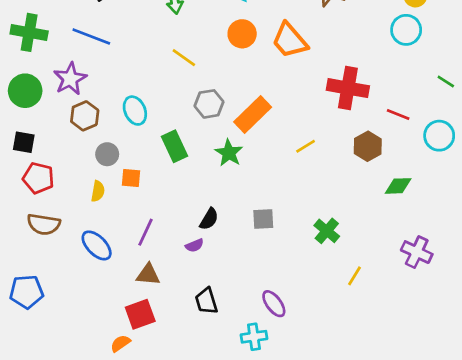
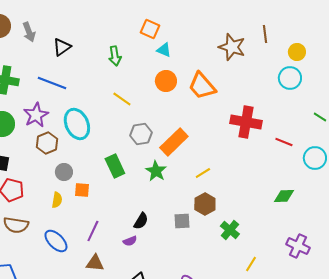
cyan ellipse: (135, 111) -> (77, 124), moved, size x1.4
yellow line: (306, 146) -> (203, 173), moved
brown hexagon: (368, 146) -> (205, 204), moved

